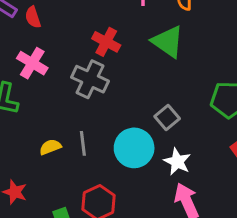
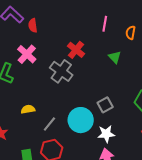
green triangle: (168, 42) -> (115, 57), size x0.6
gray line: (83, 143) -> (49, 124), moved, turned 35
white star: (177, 162) -> (106, 134), turned 30

